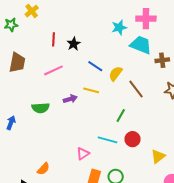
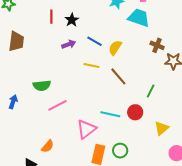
brown cross: (162, 60) -> (157, 45), moved, turned 32
pink line: (53, 70) -> (57, 105), moved
brown line: (136, 89) -> (118, 76), moved
purple arrow: (70, 99) -> (69, 44), moved
green line: (121, 115) -> (151, 91), moved
pink triangle: (83, 154) -> (86, 129), size x1.5

